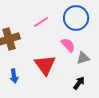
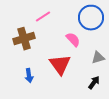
pink line: (41, 22) -> (43, 17), moved
pink semicircle: (68, 45) -> (73, 40), moved

